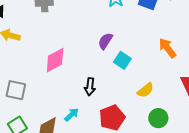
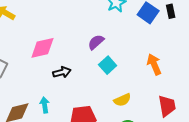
black arrow: (90, 87) -> (62, 72), moved, turned -126
cyan arrow: (72, 115) -> (45, 105), turned -70

